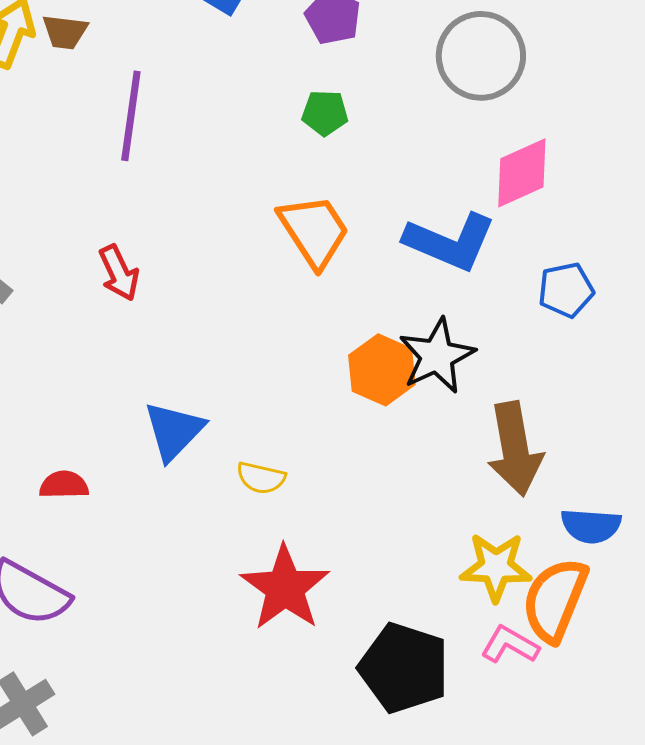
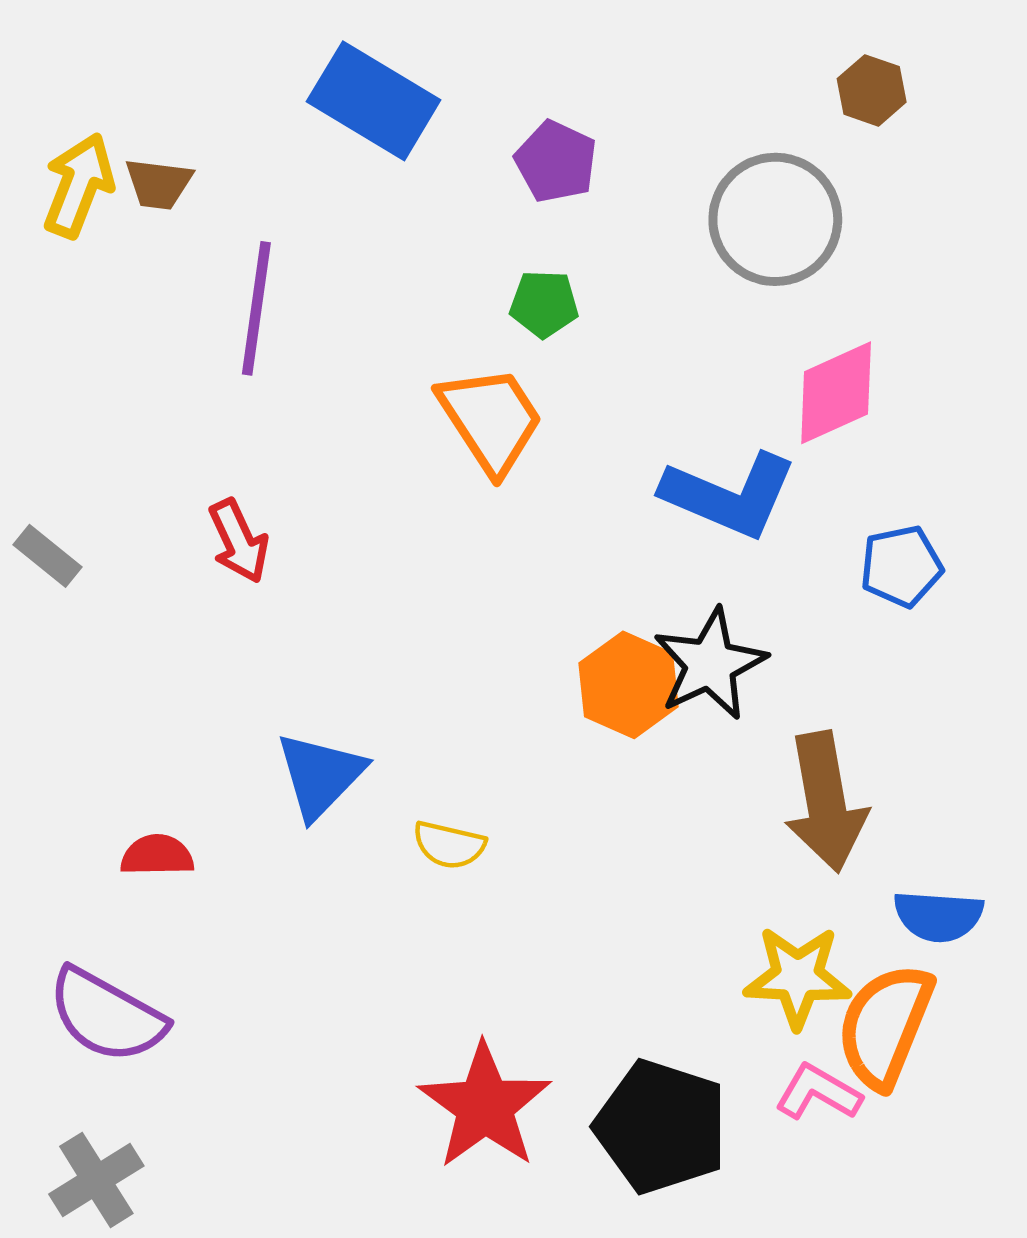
orange trapezoid: (314, 231) -> (491, 420), moved
red star: (285, 588) -> (485, 1106), moved

